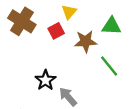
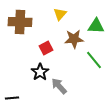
brown cross: (22, 21) -> (20, 22), turned -30
red square: (56, 31) -> (46, 48), moved

